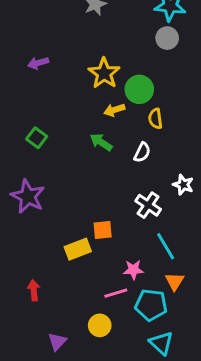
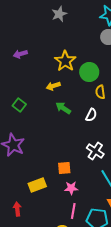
yellow arrow: (114, 110) -> (53, 86), moved
yellow rectangle: (78, 249) -> (37, 185), moved
pink star: (133, 270) -> (71, 188), moved
pink line: (116, 293) -> (73, 211), turned -63

